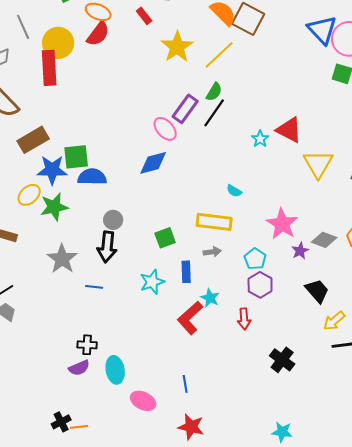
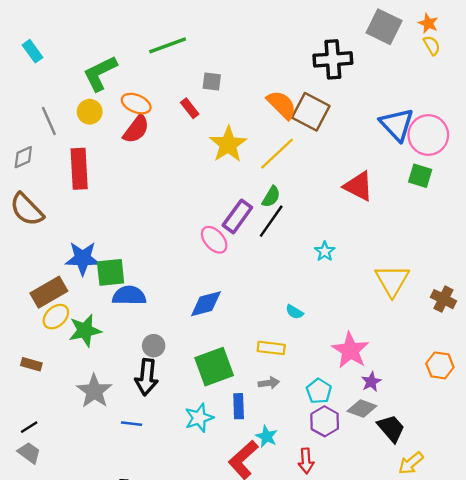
yellow circle: (58, 43) -> (90, 112), moved, size x0.7
red triangle: (289, 130) -> (358, 186), moved
brown rectangle: (33, 140) -> (49, 292), moved
blue diamond: (153, 163) -> (206, 304), moved
blue star: (52, 170) -> (83, 258), moved
yellow rectangle: (214, 222) -> (271, 348), size x0.7
green square: (165, 238) -> (214, 367), size x1.6
gray diamond: (324, 240) -> (362, 408), moved

